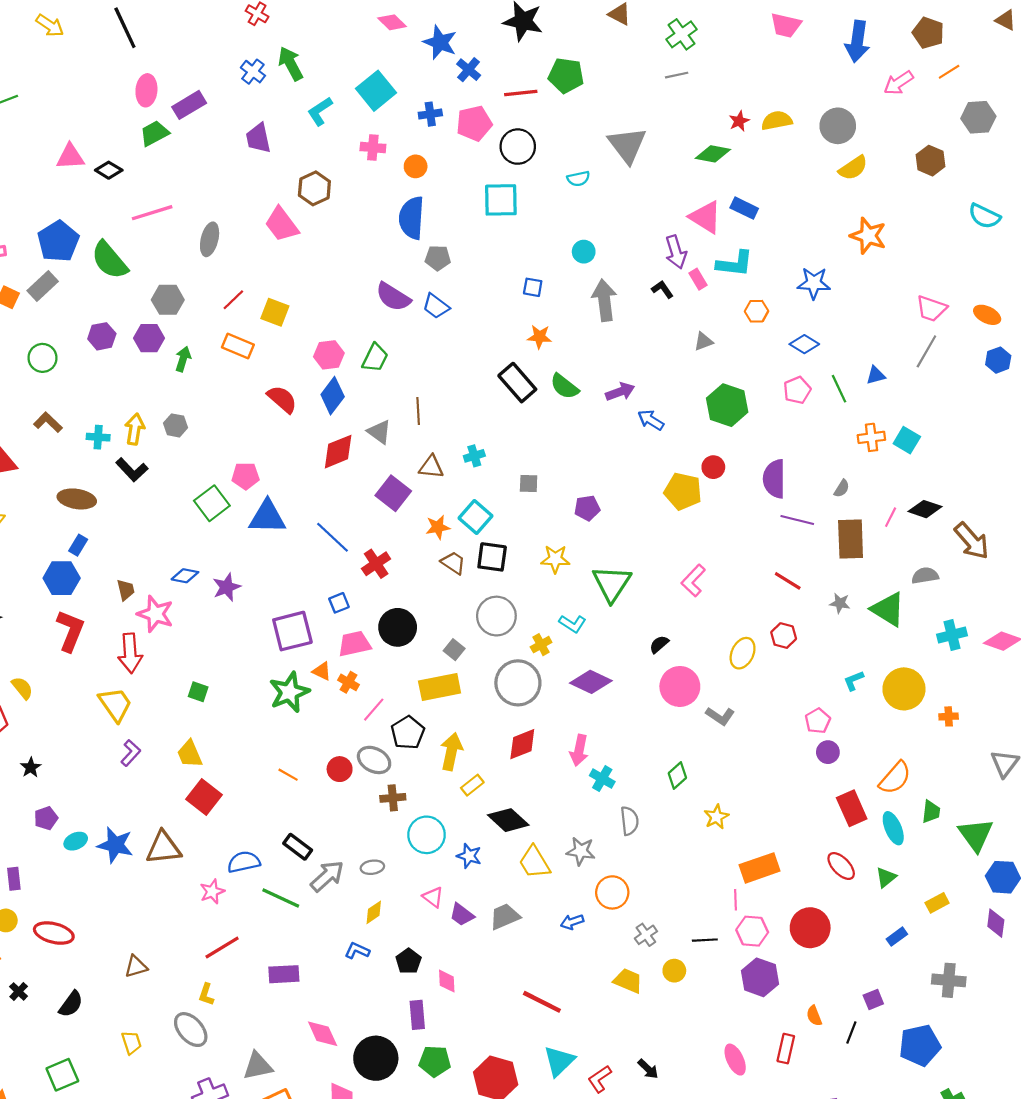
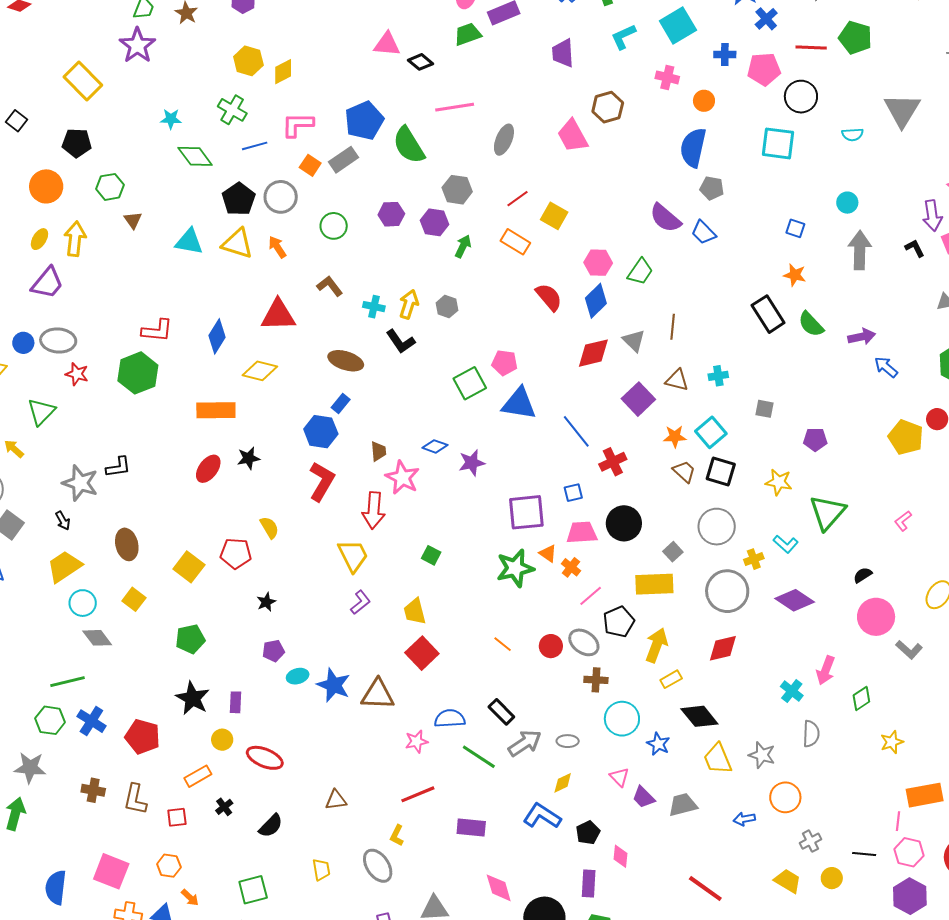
pink L-shape: (693, 581) -> (903, 521), size x0.7
pink arrow: (579, 750) -> (826, 670), moved
blue L-shape: (357, 951) -> (542, 816), size x1.6

